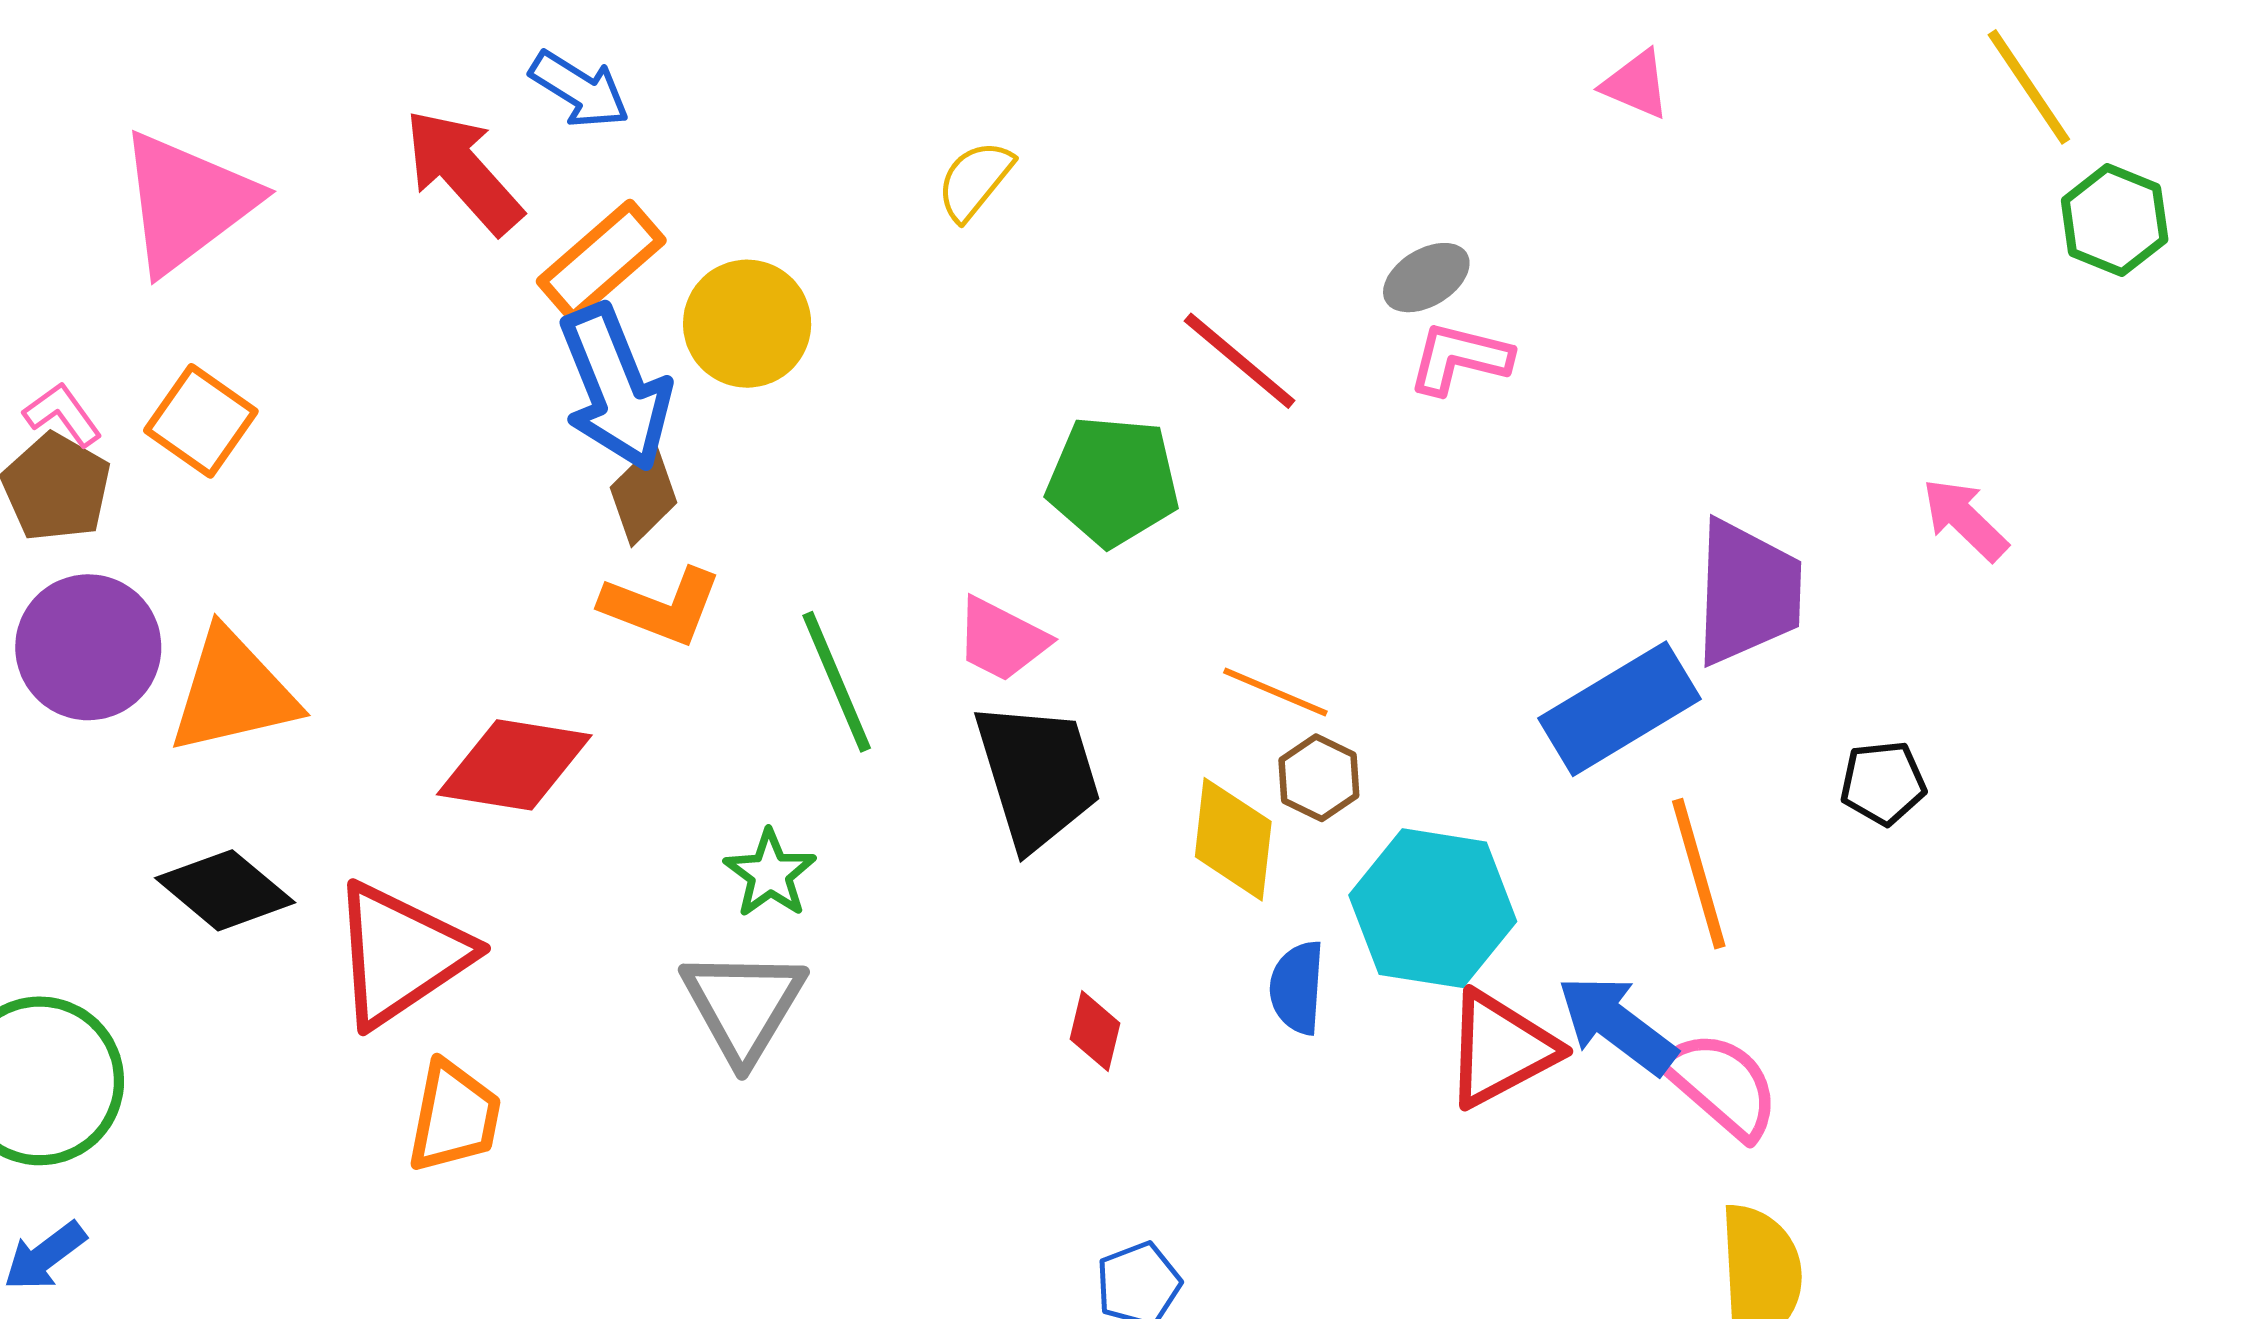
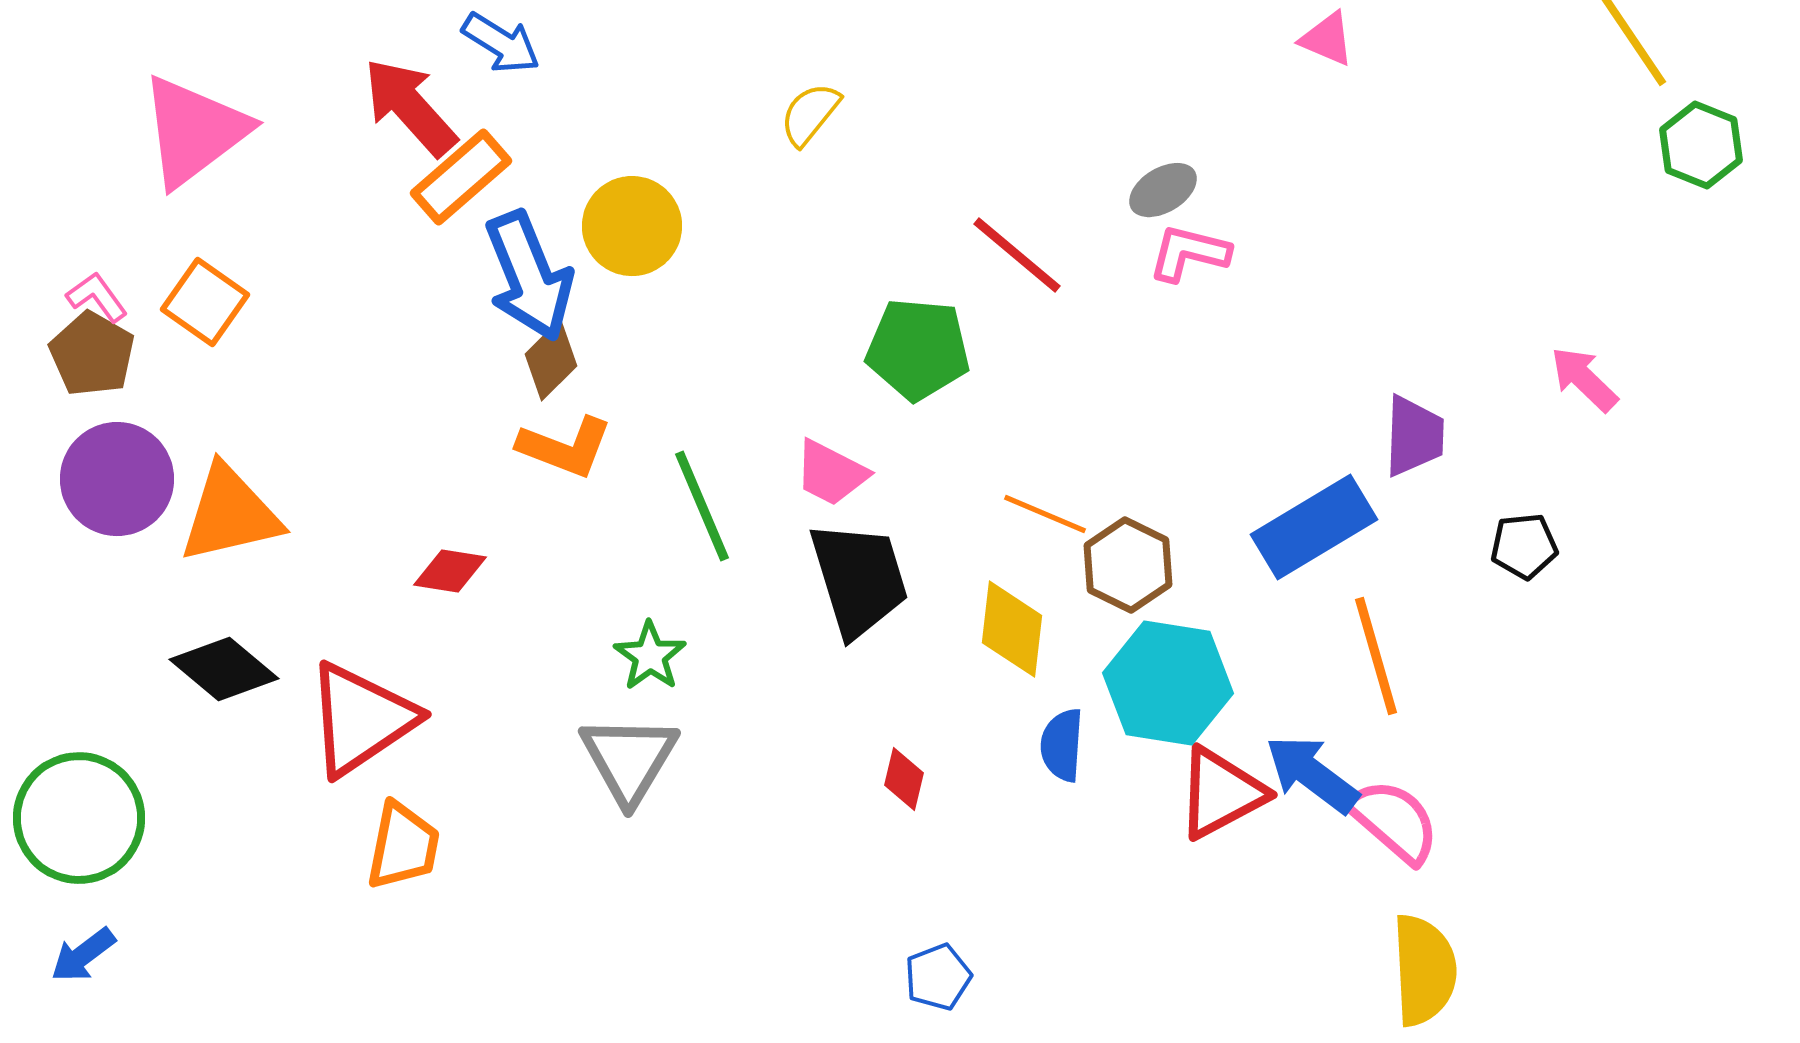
orange rectangle: (601, 261) -> (461, 177), moved
purple trapezoid: (1747, 592) -> (1414, 436), size x0.7
red diamond: (514, 765) -> (450, 571), size x0.6
brown hexagon: (1319, 778) -> (1128, 565), moved, size x1.4
black pentagon: (1883, 783) -> (1524, 546), moved

